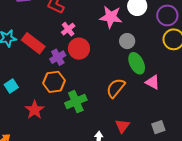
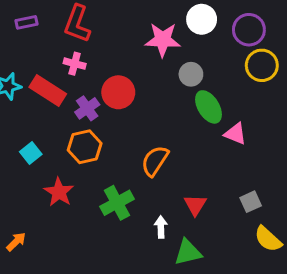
pink cross: (68, 29) -> (75, 64), moved, turned -32
cyan square: (11, 86) -> (31, 153), moved
orange semicircle: (116, 88) -> (155, 161), moved
green cross: (76, 102) -> (117, 203), moved

